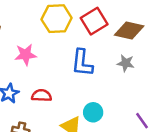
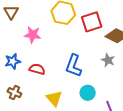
blue L-shape: (82, 63) -> (73, 66), moved
cyan circle: (93, 112) -> (88, 93), moved

